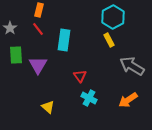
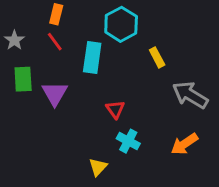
cyan hexagon: (113, 17) -> (121, 24), moved
yellow triangle: (48, 107) -> (98, 167), moved, turned 32

